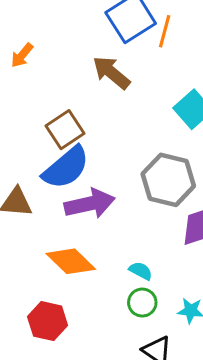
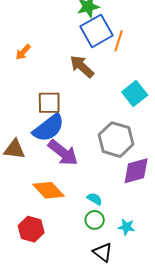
brown square: (65, 130) -> (49, 103), turned 30
purple arrow: (90, 204) -> (63, 153), turned 48

